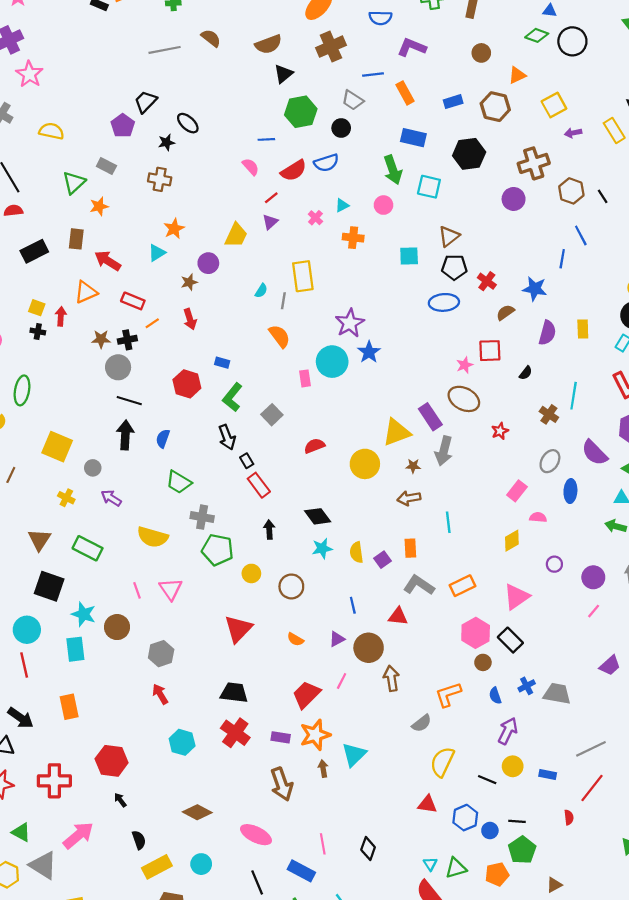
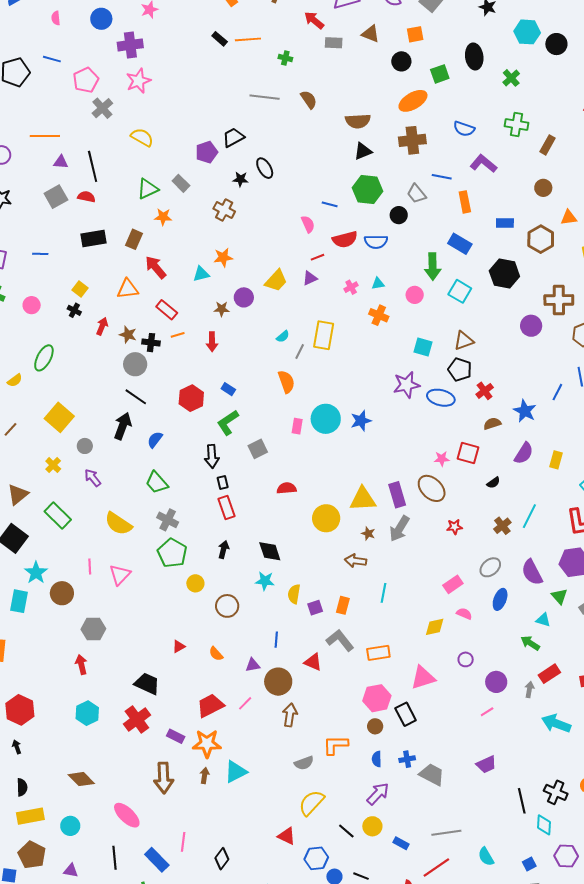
red arrow: (61, 316) -> (102, 326), moved
purple star: (350, 323) -> (407, 385), moved
red triangle: (238, 629) -> (179, 646), moved, size x0.5

